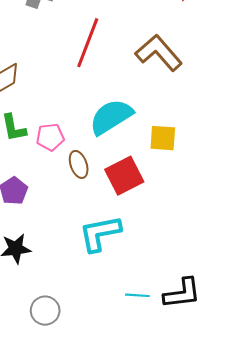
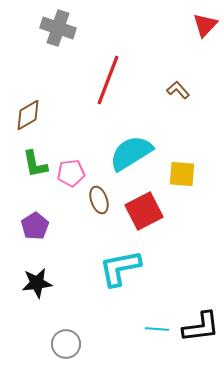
brown L-shape: (159, 53) -> (178, 90), size x0.5

